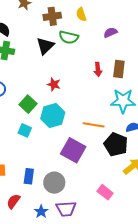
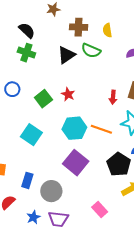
red arrow: (98, 69) -> (113, 97), moved
green square: (28, 104) -> (43, 99), moved
cyan hexagon: (53, 116) -> (74, 128), moved
orange line: (94, 125) -> (101, 129), moved
cyan square: (25, 130) -> (31, 135), size x1.5

